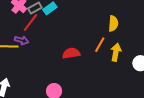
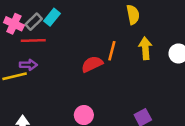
red line: (30, 23) -> (33, 40), turned 66
orange line: (100, 45) -> (112, 51), moved

